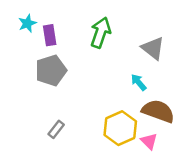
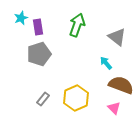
yellow hexagon: (120, 128) -> (76, 98), moved

